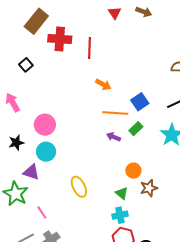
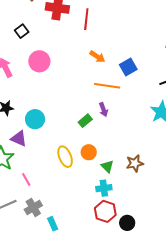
blue square: (140, 102) -> (128, 67), moved
pink circle: (45, 125) -> (39, 61), moved
green rectangle: (136, 129) -> (85, 121), moved
purple arrow: (114, 137) -> (103, 110), turned -136
orange circle: (133, 171) -> (89, 152), moved

